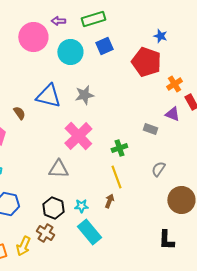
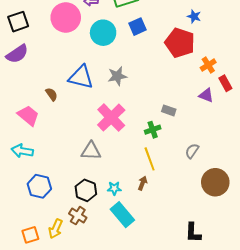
gray rectangle: (150, 129) -> (169, 110), moved
black L-shape: (166, 240) -> (193, 233), moved

